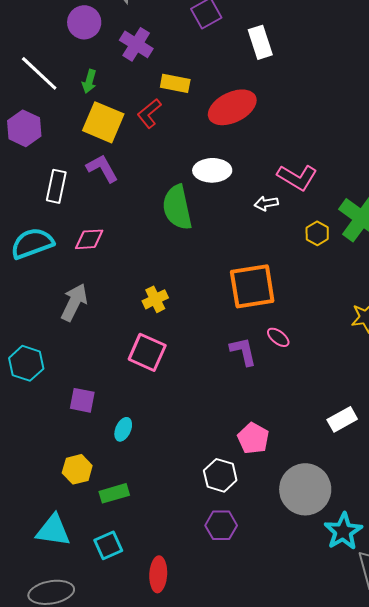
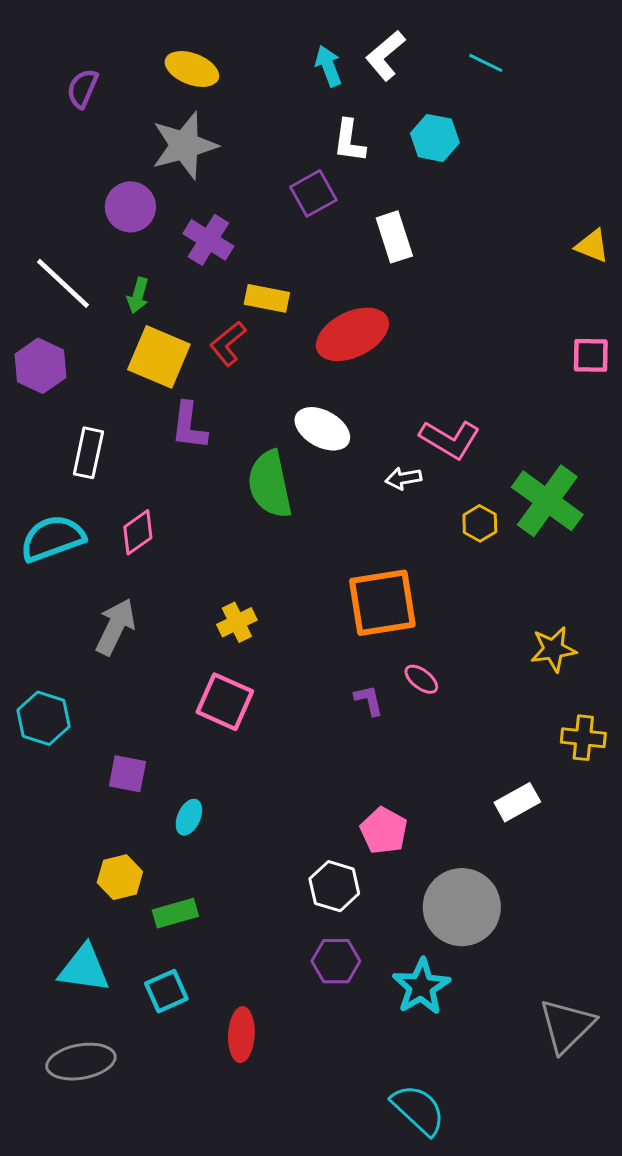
purple L-shape: (102, 168) -> (189, 426), moved, turned -144
white ellipse: (212, 170) -> (322, 429), turned 30
pink diamond: (89, 239) -> (138, 532), turned -32
purple L-shape: (243, 351) -> (369, 700), size x0.7
cyan star: (343, 531) -> (421, 987), moved

